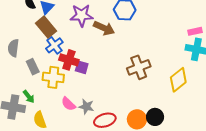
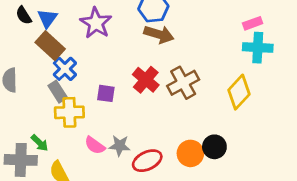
purple star: (82, 15) -> (96, 23), turned -30
brown arrow: (104, 28) -> (159, 34), moved
red cross: (69, 60) -> (146, 80), moved, turned 30
gray rectangle: (33, 67) -> (58, 92), moved

